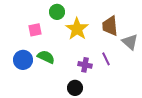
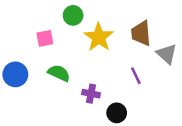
blue circle: (23, 60) -> (15, 74), moved
purple cross: (85, 65) -> (91, 94), moved
black circle: (75, 88) -> (117, 113), moved

